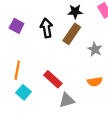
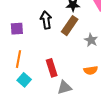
purple square: (17, 26) -> (17, 29), moved, turned -32
red rectangle: (53, 79) -> (52, 68), turned 30

